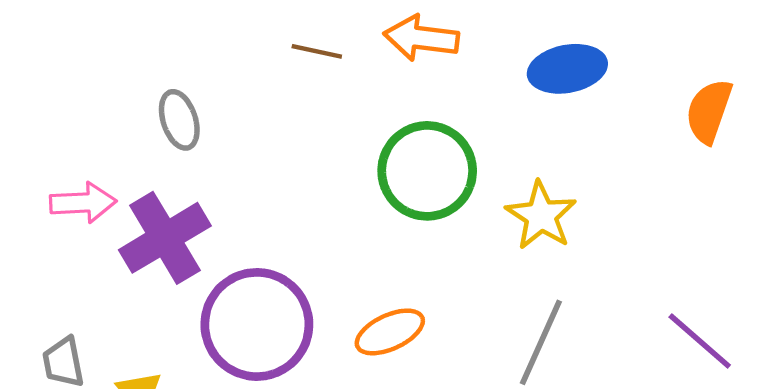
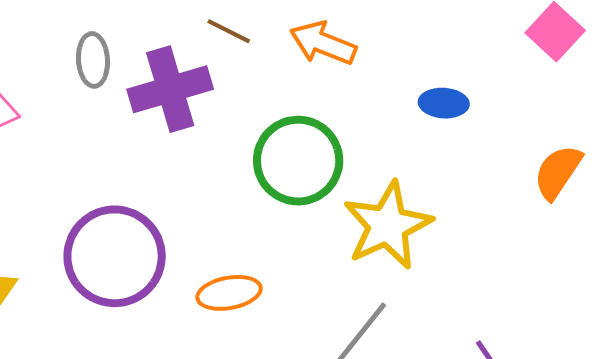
blue ellipse: (567, 69) -> (444, 103), size x0.7
yellow star: (541, 216) -> (388, 225), size x1.4
purple cross: (165, 238) -> (170, 89), moved

